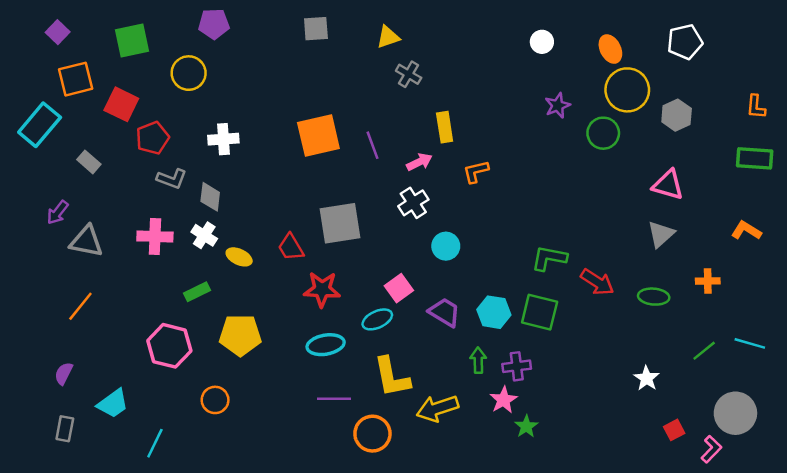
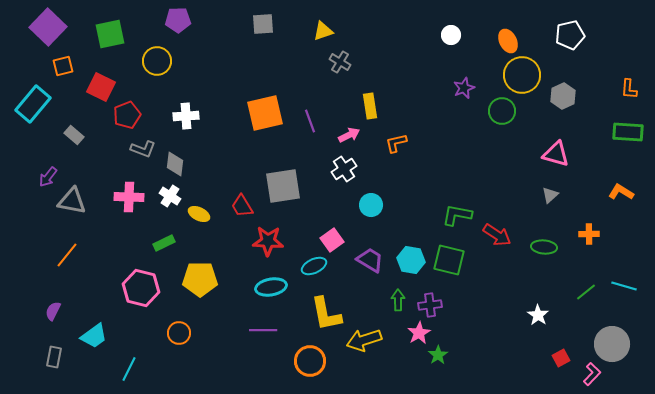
purple square: (58, 32) -> (48, 27), size x1.8
orange square: (76, 79) -> (63, 66), size x0.7
gray triangle: (661, 234) -> (550, 195), size x0.7
purple line: (334, 399) -> (263, 330), moved

